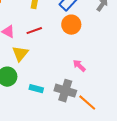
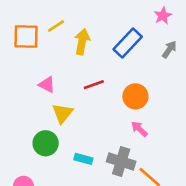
orange circle: (71, 25) -> (135, 96), moved
red line: (34, 31) -> (94, 85), moved

